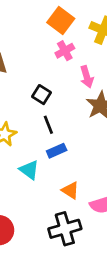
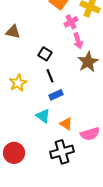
pink cross: (65, 51) -> (71, 22), moved
cyan triangle: (29, 170) -> (43, 116), moved

